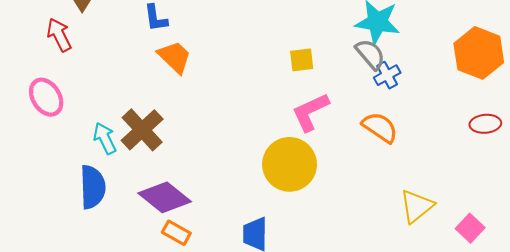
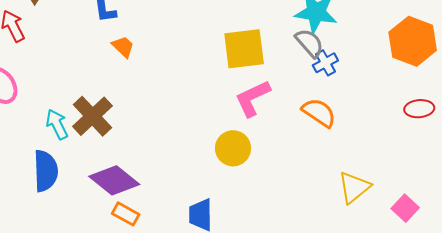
orange trapezoid: (175, 57) -> (123, 47), size x0.7
yellow square: (302, 60) -> (244, 49), size x1.8
yellow circle: (290, 164) -> (233, 148), size x0.7

